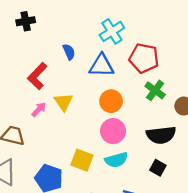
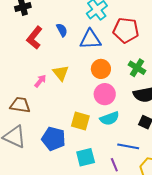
red L-shape: (37, 76) -> (34, 38), moved
green cross: (155, 90) -> (137, 68), moved

